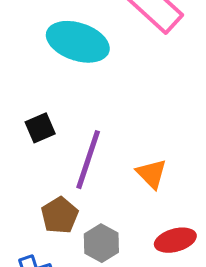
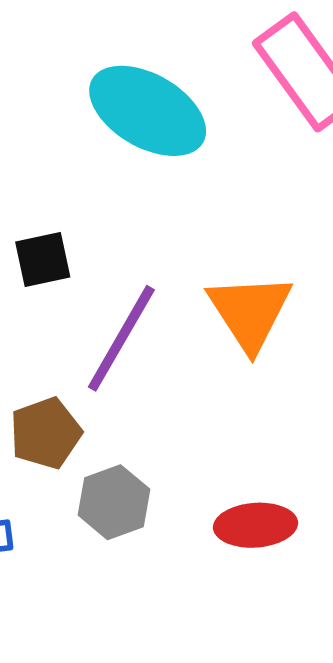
orange triangle: (151, 174) -> (250, 312), moved, size x1.4

